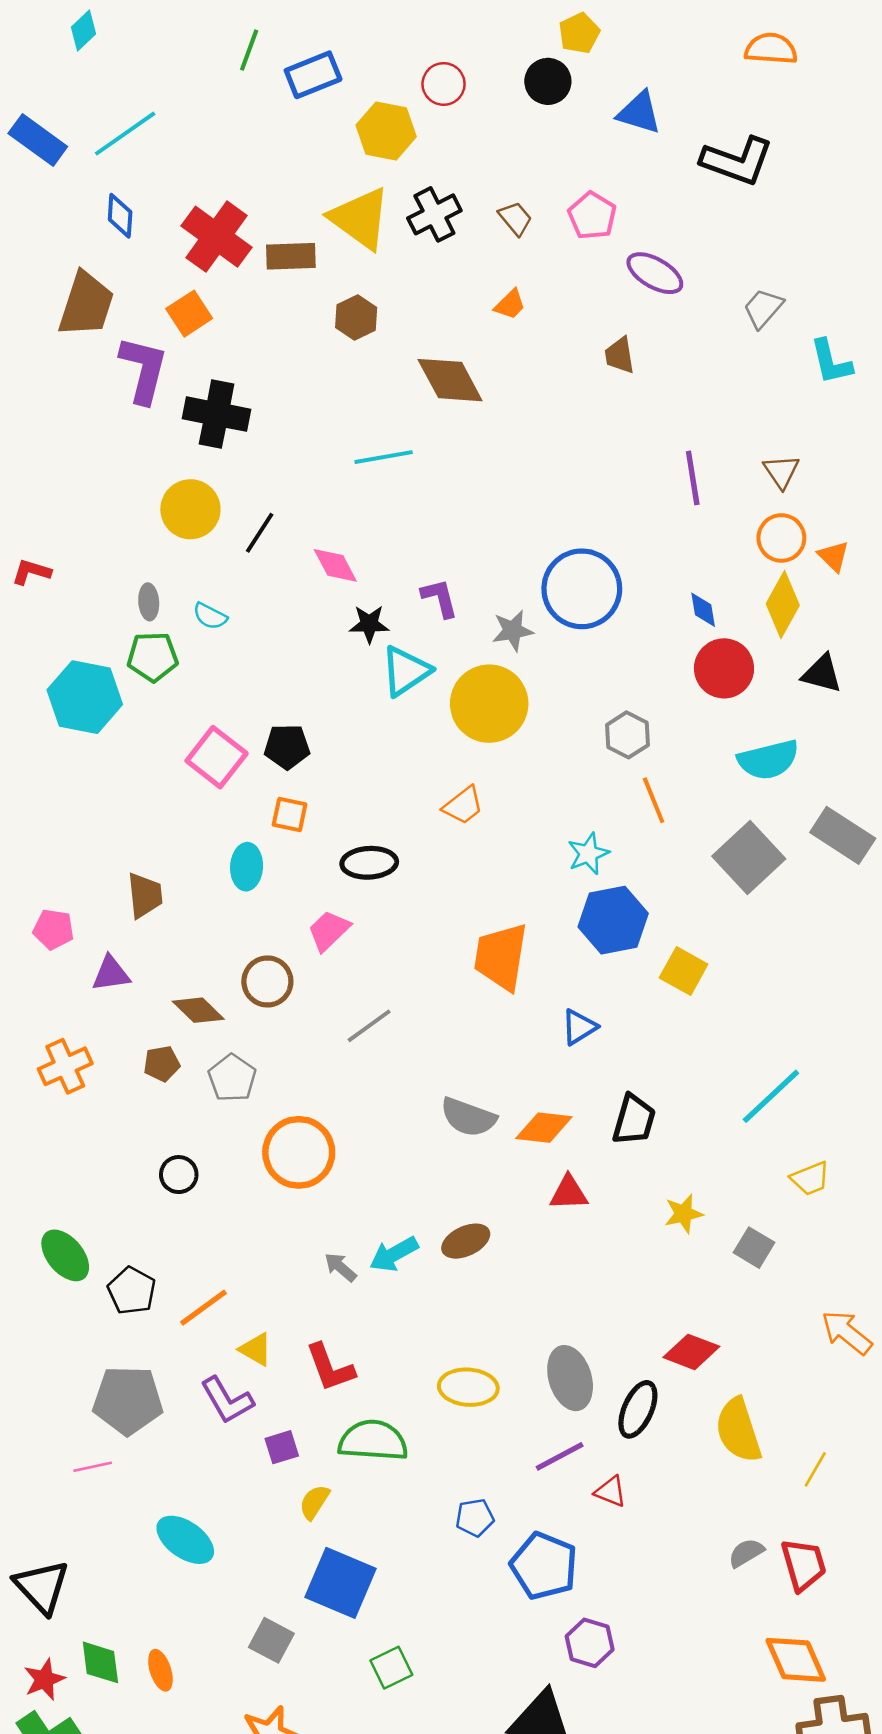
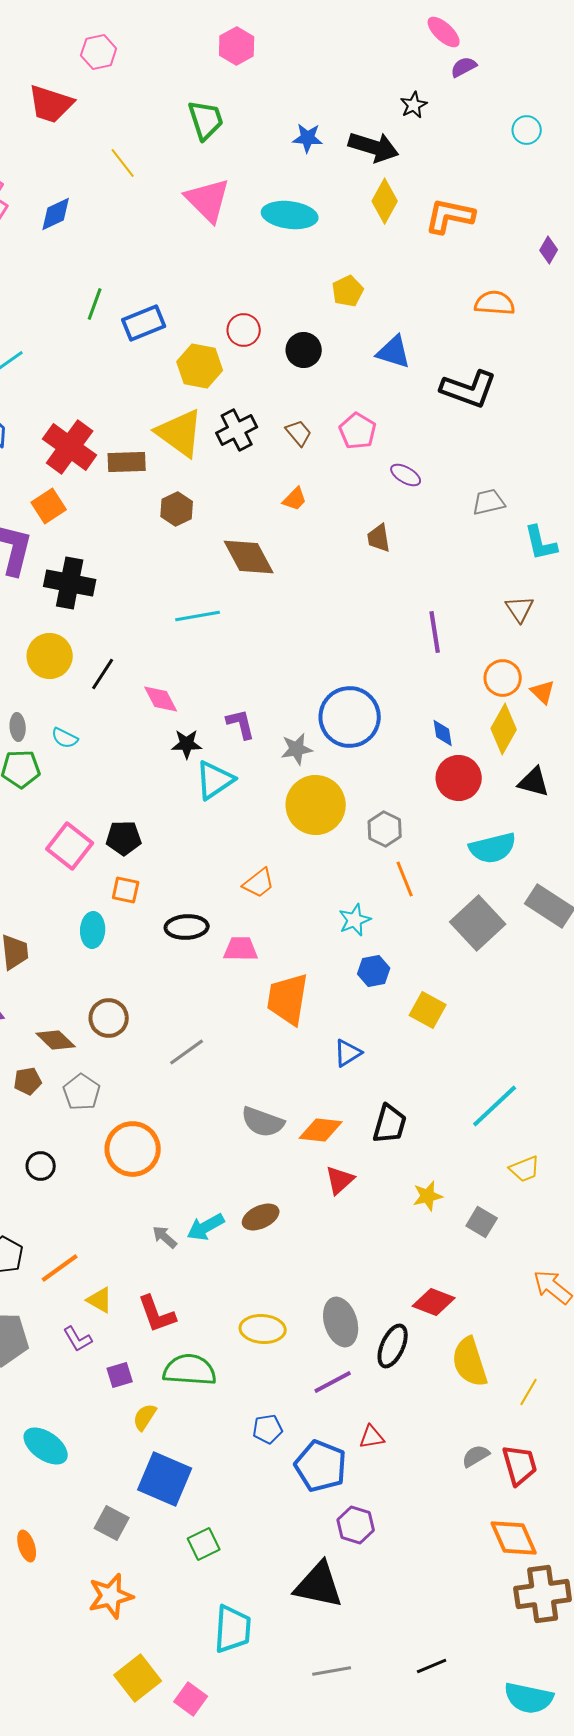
black circle: (548, 81) -> (304, 350), moved
purple ellipse: (655, 273) -> (406, 475), size x0.7
gray trapezoid: (763, 308) -> (489, 502), turned 36
brown triangle: (781, 471) -> (520, 609), moved
yellow circle: (489, 704) -> (316, 805), moved
blue hexagon: (613, 920) -> (374, 971), size x0.6
pink trapezoid: (329, 931) -> (241, 949), moved, turned 45
red triangle: (569, 1193) -> (340, 1180), turned -40
purple L-shape: (227, 1400) -> (78, 1339), size x0.7
red triangle: (611, 1492) -> (372, 1437), moved, turned -32

